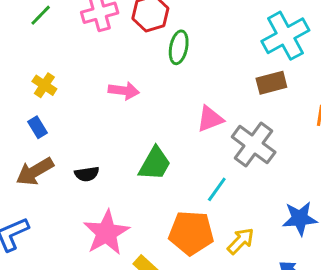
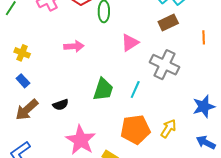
pink triangle: (210, 119) -> (130, 43), moved
cyan line: (217, 189) -> (135, 90), moved

